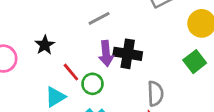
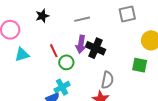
black star: (45, 45) -> (42, 16), moved
green square: (195, 62) -> (140, 65), turned 35
cyan triangle: (55, 97) -> (22, 54), moved

